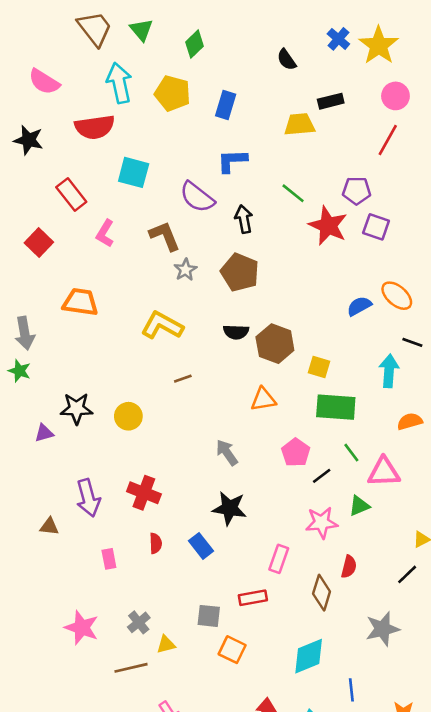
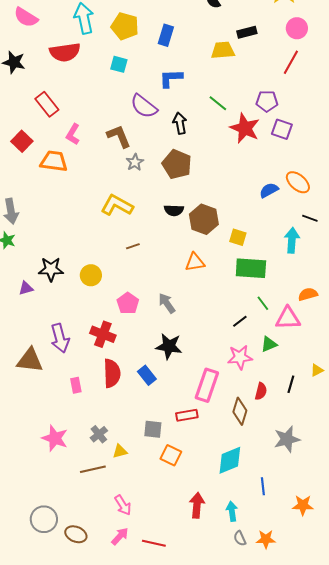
cyan square: (134, 172) -> (119, 64), moved, size x0.7
orange trapezoid: (80, 302) -> (54, 161), moved
orange semicircle: (410, 421) -> (308, 294), moved
pink pentagon: (296, 453) -> (128, 303), moved
brown triangle: (49, 526) -> (30, 360), size x1.8
red semicircle: (156, 543) -> (112, 373), size x1.8
pink rectangle: (279, 559) -> (207, 385), size x1.5
black line: (407, 574) -> (291, 384), moved, turned -30

